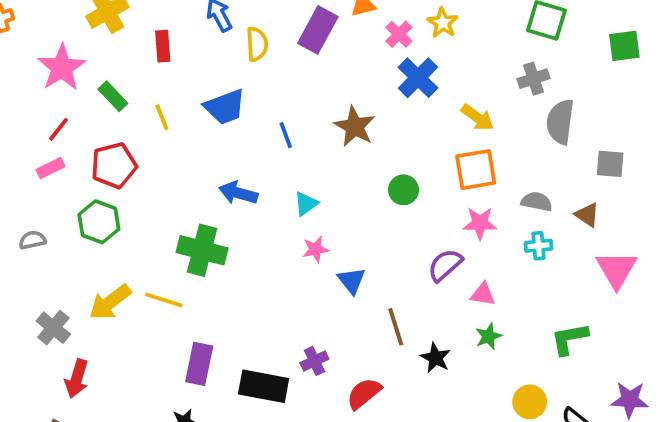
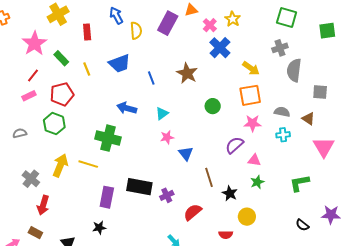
yellow arrow: (110, 302) -> (60, 165), turned 150
black rectangle: (264, 386) -> (139, 187), moved
yellow circle: (530, 402) -> (247, 217), moved

